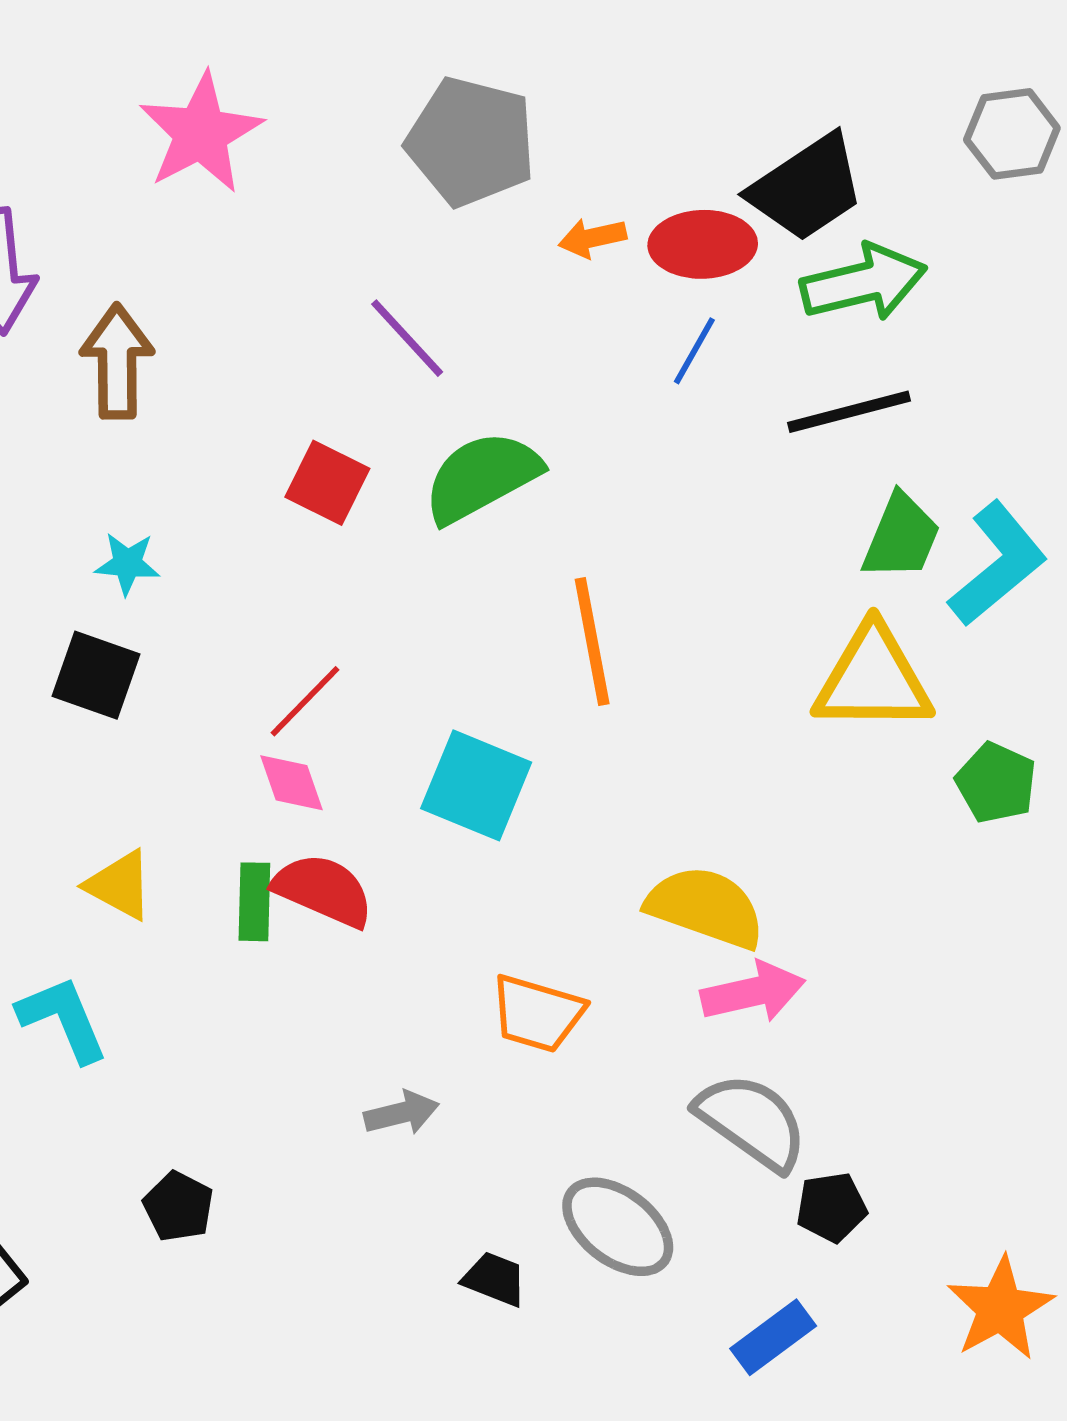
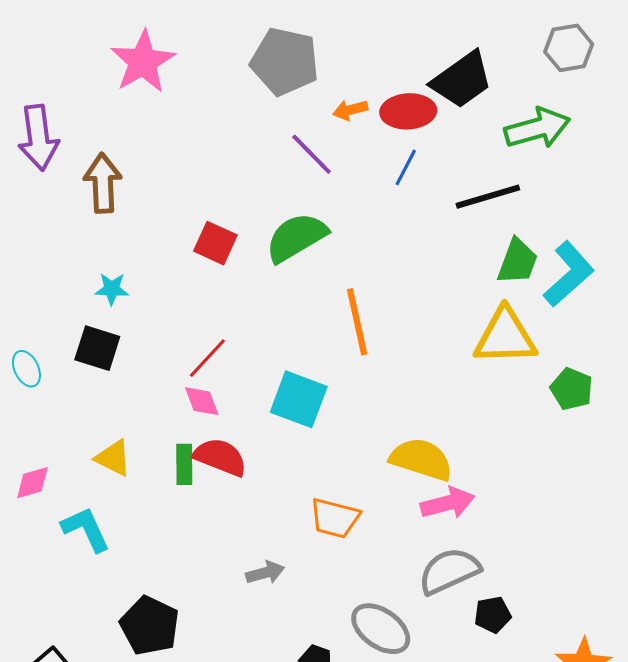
green arrow: (864, 283) -> (537, 128), moved
purple line: (407, 338) -> (312, 154), moved
gray semicircle: (752, 1122) -> (449, 571), turned -58
black pentagon: (178, 1207) -> (150, 626), size x1.6

